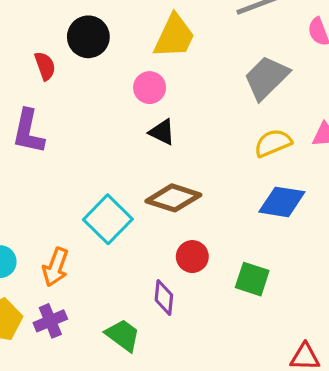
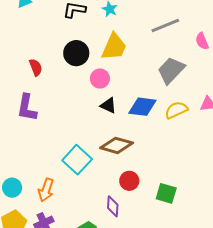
black circle: (88, 37) -> (76, 53), moved
blue diamond: (282, 202) -> (142, 107), moved

